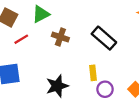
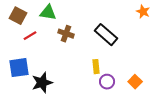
green triangle: (41, 14) -> (48, 13), turned 36
black star: (57, 86) -> (42, 83), moved

